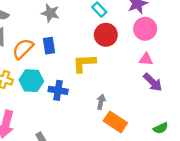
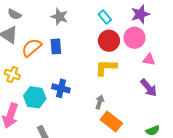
pink circle: (145, 29) -> (134, 38), moved
pink triangle: (146, 59) -> (149, 60), moved
yellow L-shape: (84, 63) -> (106, 68), moved
cyan hexagon: (31, 81) -> (35, 97), moved

